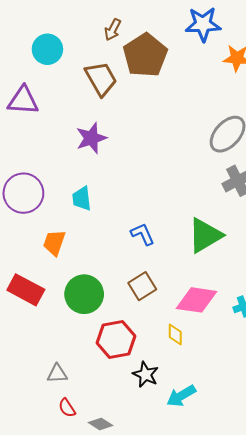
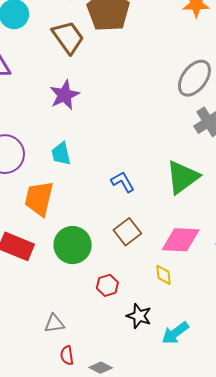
orange trapezoid: (54, 243) -> (39, 199), size x1.4
red hexagon: (116, 340) -> (107, 285), size x0.6
red semicircle: (67, 408) -> (67, 355), turned 30

